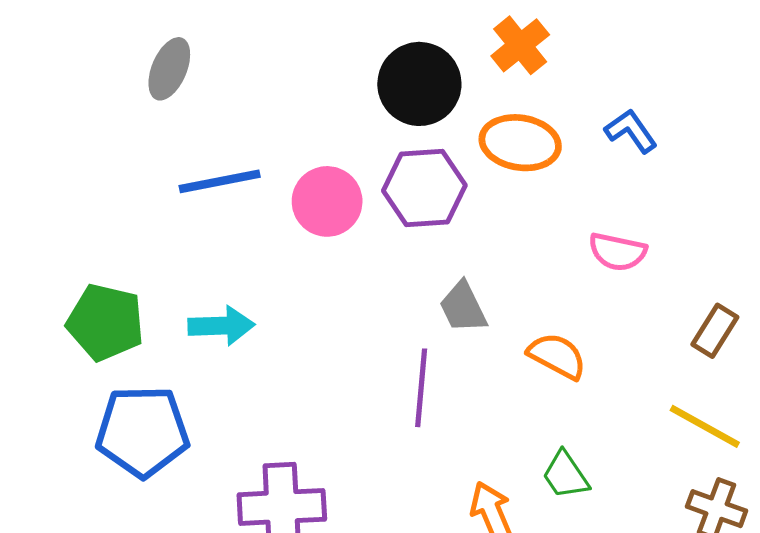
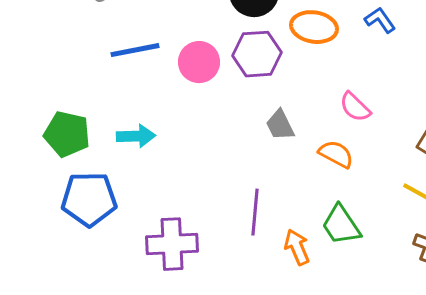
pink semicircle: (618, 252) -> (355, 107), moved, turned 32
purple line: (421, 388) -> (255, 212), moved
green trapezoid: (565, 475) -> (341, 225), size x1.4

